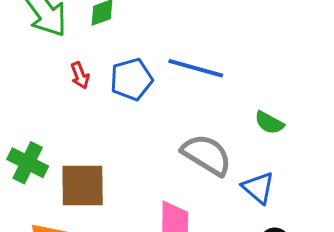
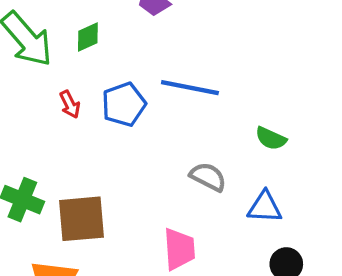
gray semicircle: (207, 155) -> (208, 177), size x0.7
blue triangle: (258, 188) -> (265, 207), turned -33

